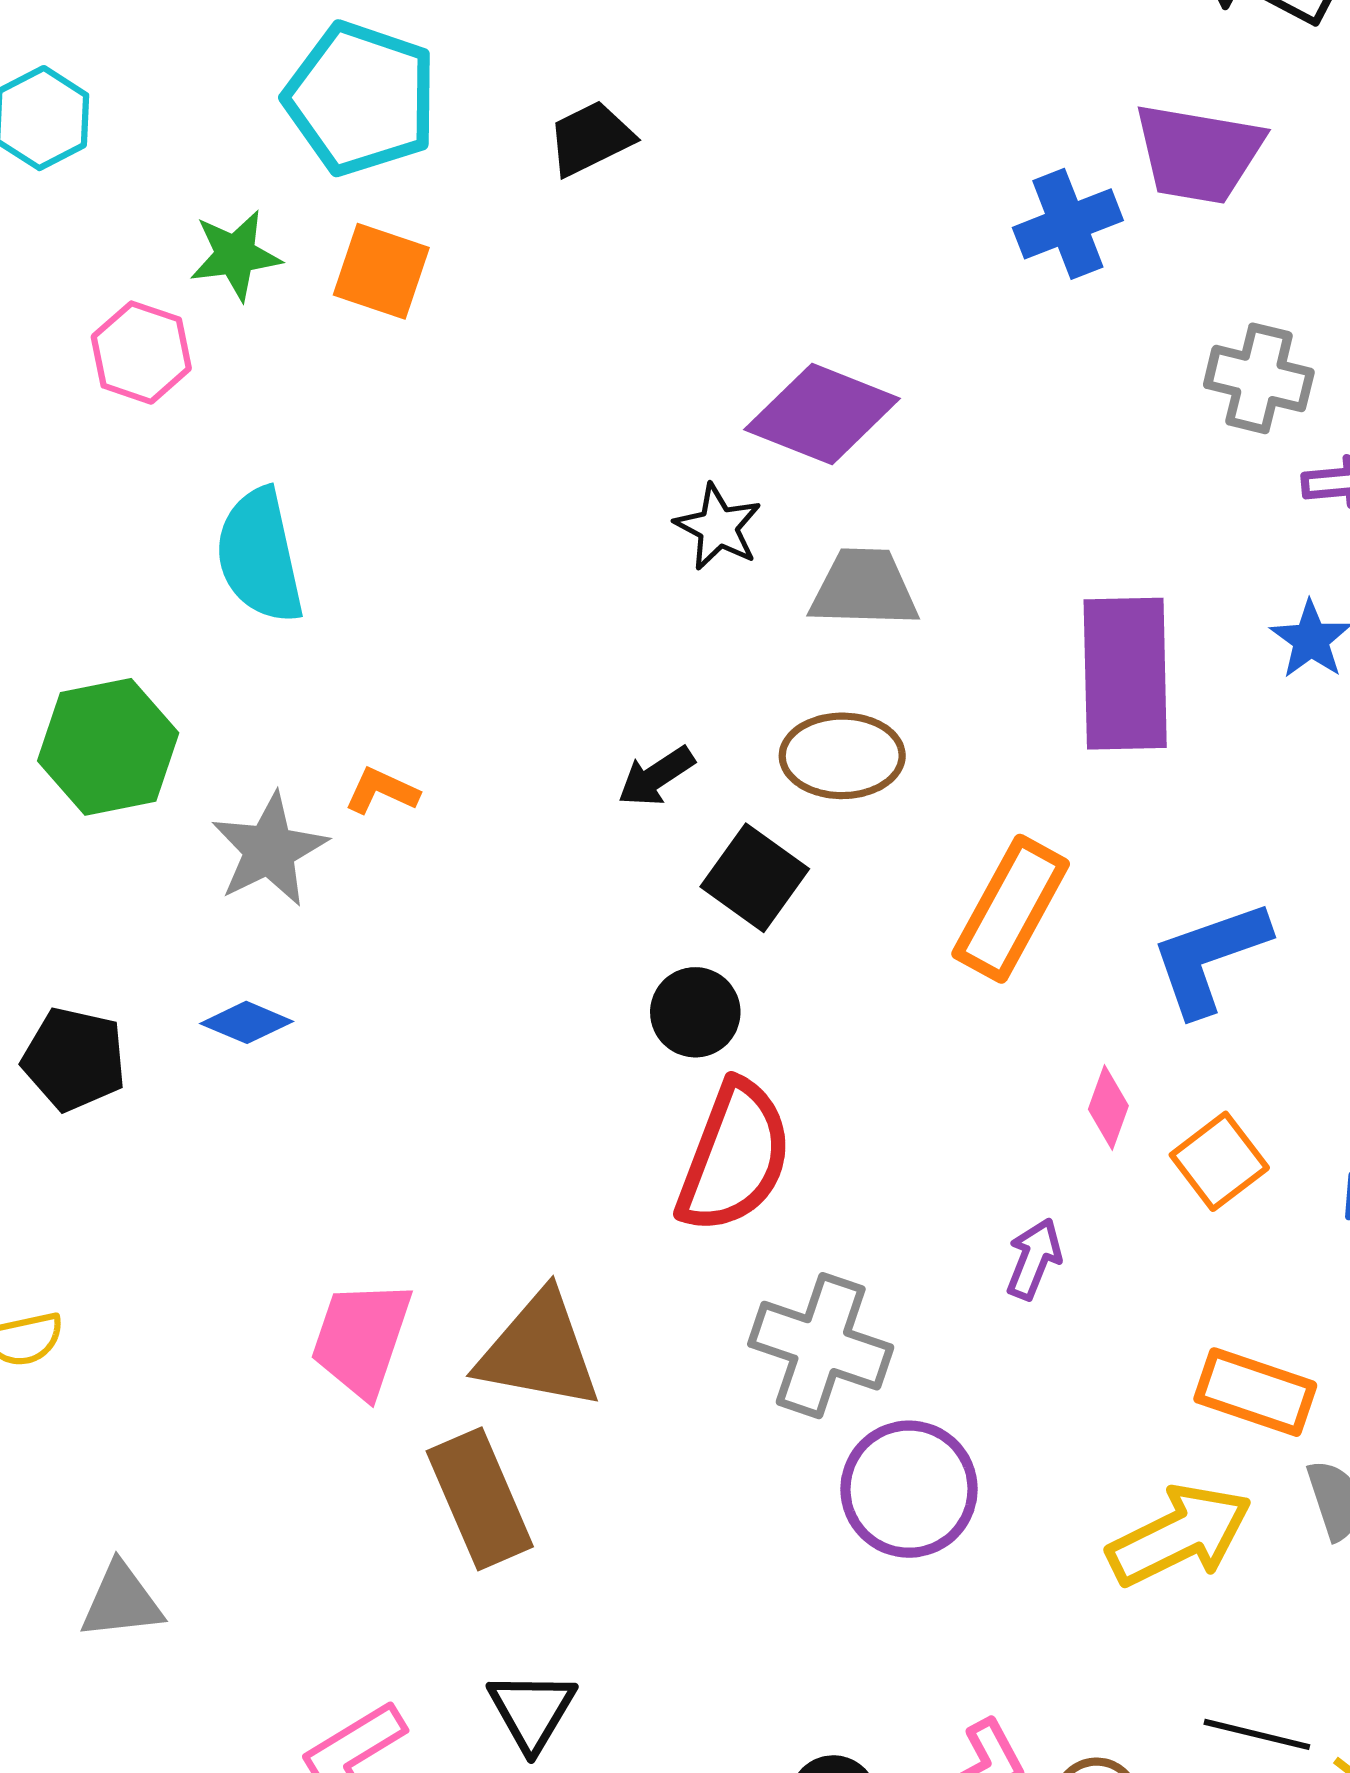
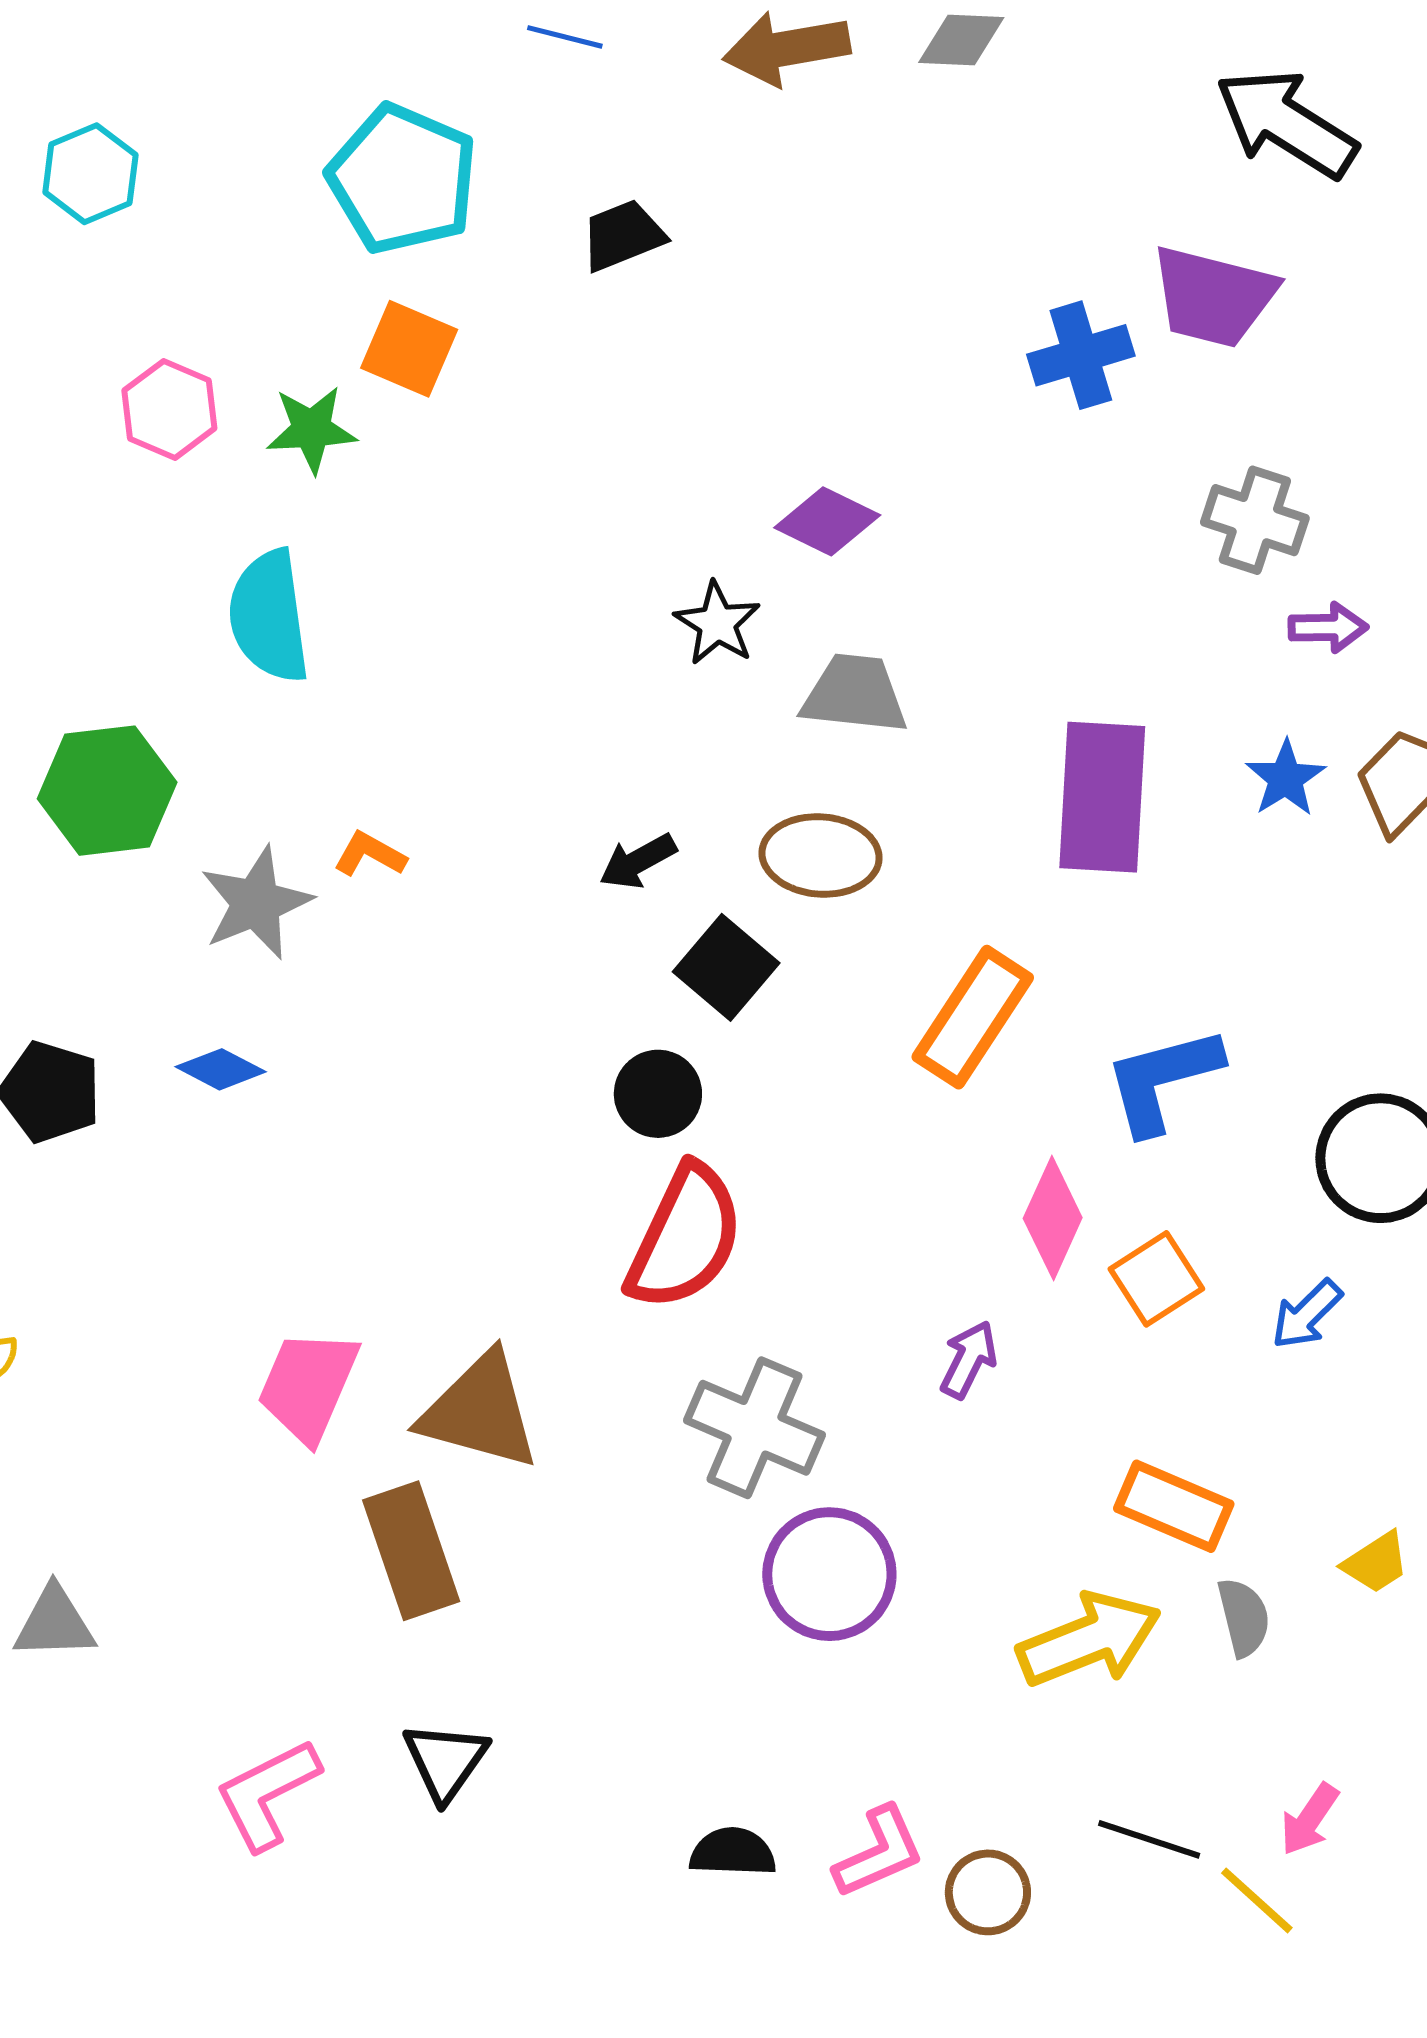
green star: (235, 255) -> (312, 429), moved
purple diamond: (822, 414) -> (827, 521), size x0.7
pink diamond: (1108, 1107) -> (1053, 1218), size x1.5

